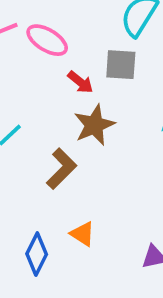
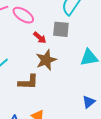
brown L-shape: (62, 169) -> (28, 82), turned 45

